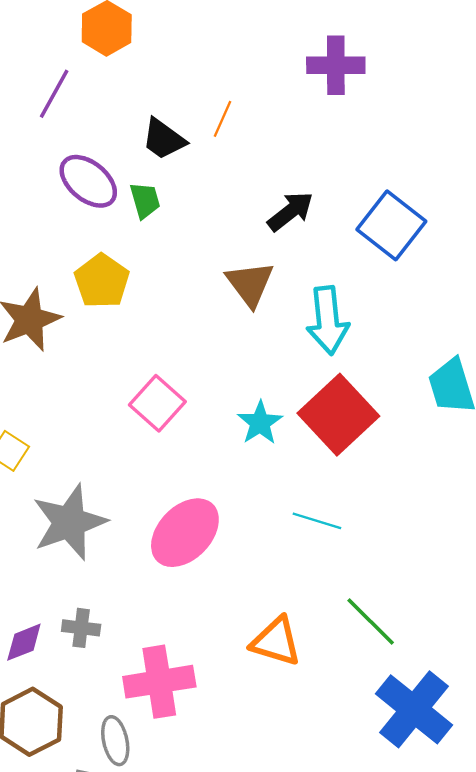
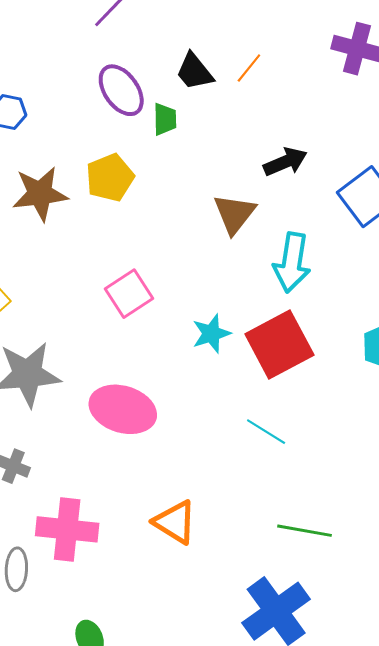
cyan line: (317, 521) -> (266, 432), moved
pink ellipse: (185, 533) -> (123, 409), turned 48
green line: (371, 622) -> (304, 531), moved, turned -50

